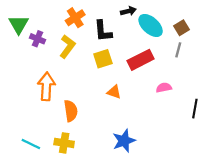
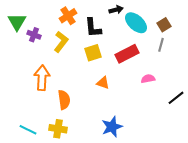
black line: (195, 109) -> (176, 98), turned 42

